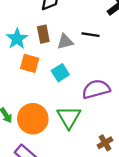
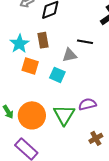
gray triangle: (65, 42) -> (70, 55), moved
cyan square: (60, 73) -> (57, 75), turned -35
purple semicircle: (96, 89) -> (87, 104), moved, size x0.7

